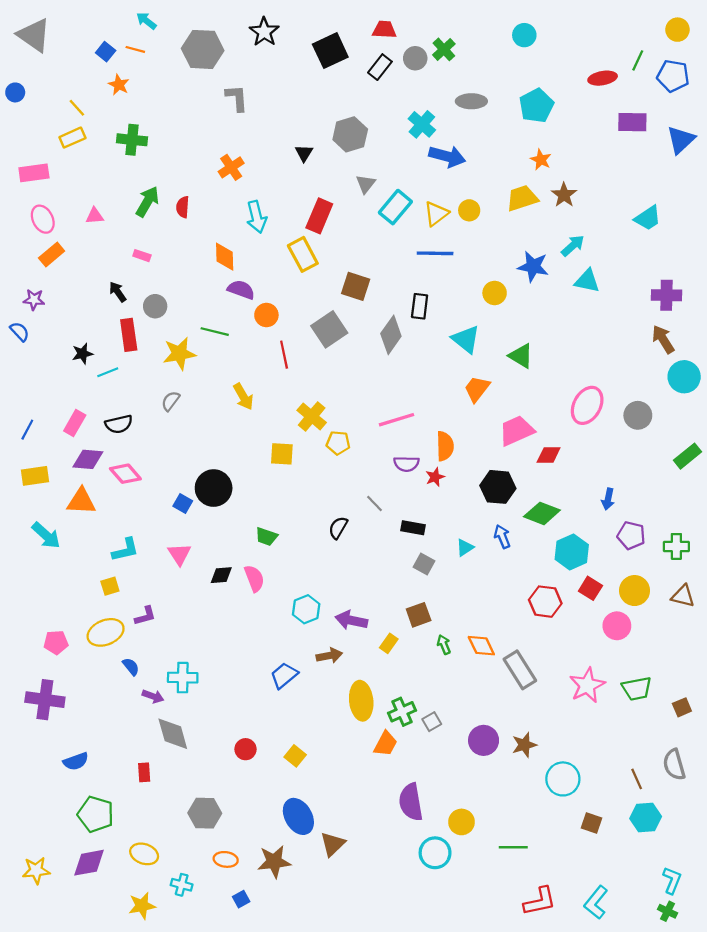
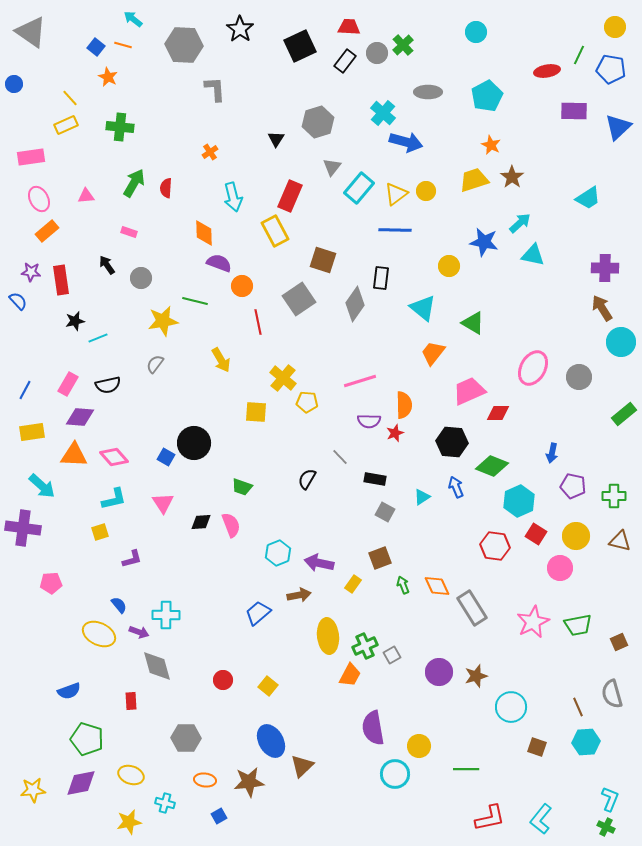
orange cross: (231, 167) -> (210, 152), size x0.7
red rectangle: (129, 335) -> (61, 280), moved
pink diamond: (125, 474) -> (114, 457), moved
yellow ellipse: (106, 632) -> (99, 634), moved, turned 48
purple cross: (45, 700) -> (23, 528), moved

